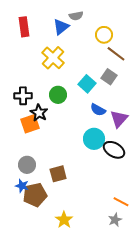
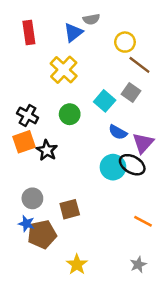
black cross: (23, 96) -> (28, 115), turned 30
black star: (39, 113) -> (47, 150), moved
orange square: (30, 124) -> (24, 142), moved
black ellipse: (114, 150) -> (132, 165), moved
orange line: (121, 202) -> (143, 221), moved

